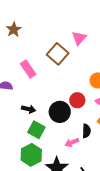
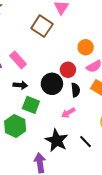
pink rectangle: (28, 69) -> (18, 60), moved
black semicircle: (86, 131) -> (76, 90), moved
green hexagon: (31, 155) -> (15, 126), moved

